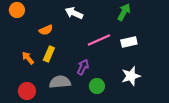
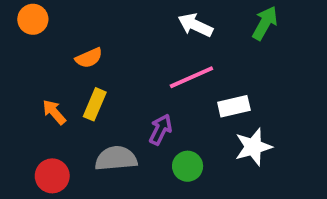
green arrow: (124, 12) -> (265, 23), moved
white arrow: (74, 13) -> (195, 25), moved
white rectangle: (129, 42) -> (234, 106), moved

